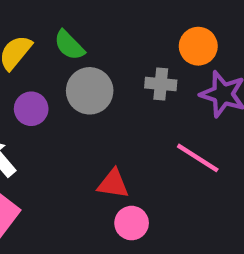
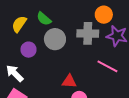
gray cross: (161, 84) -> (88, 33), size x1.5

